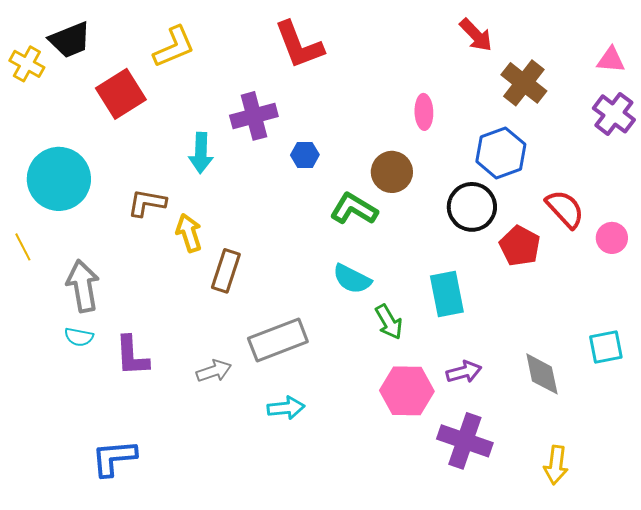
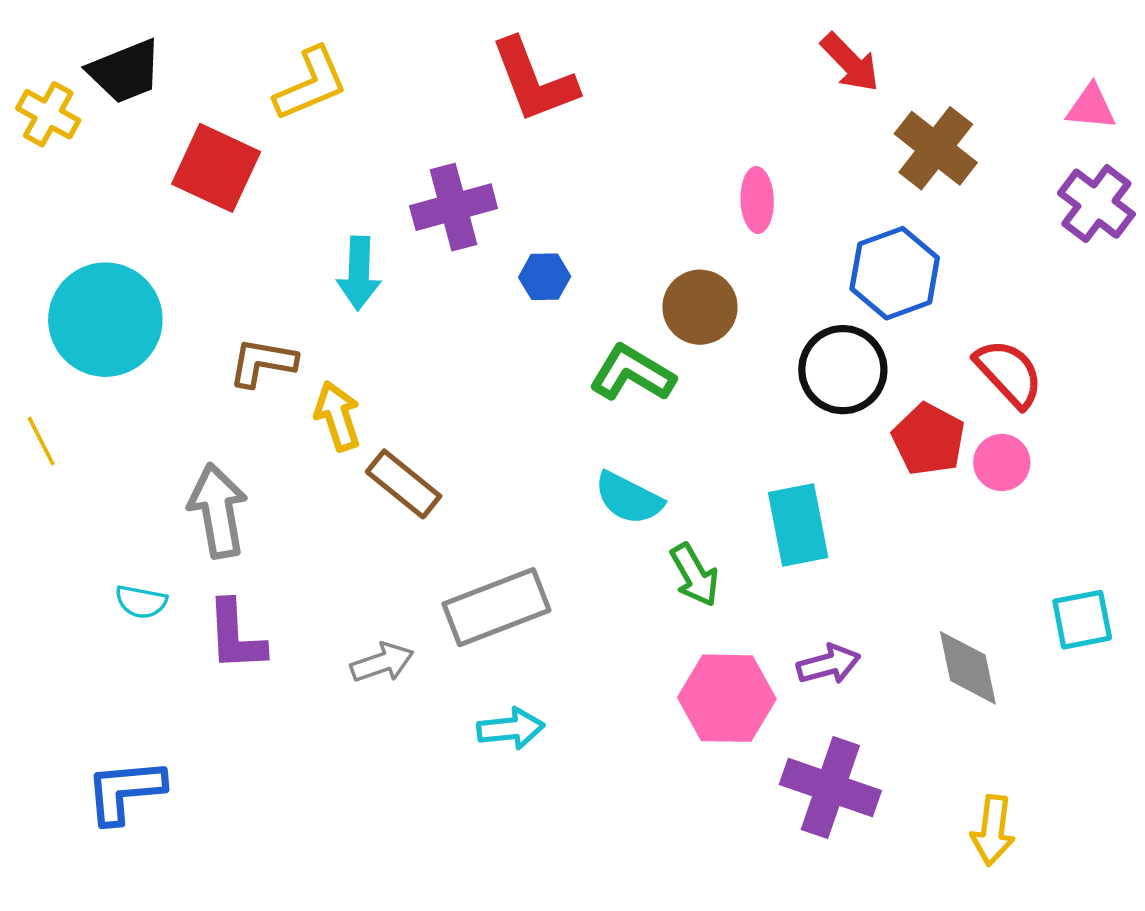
red square: (121, 94) -> (216, 168), turned -33
pink circle: (612, 238) -> (1002, 462), moved
brown rectangle: (226, 271) -> (404, 484), turned -69
gray arrow: (83, 286) -> (218, 511), moved
blue L-shape: (114, 458) -> (125, 791), moved

